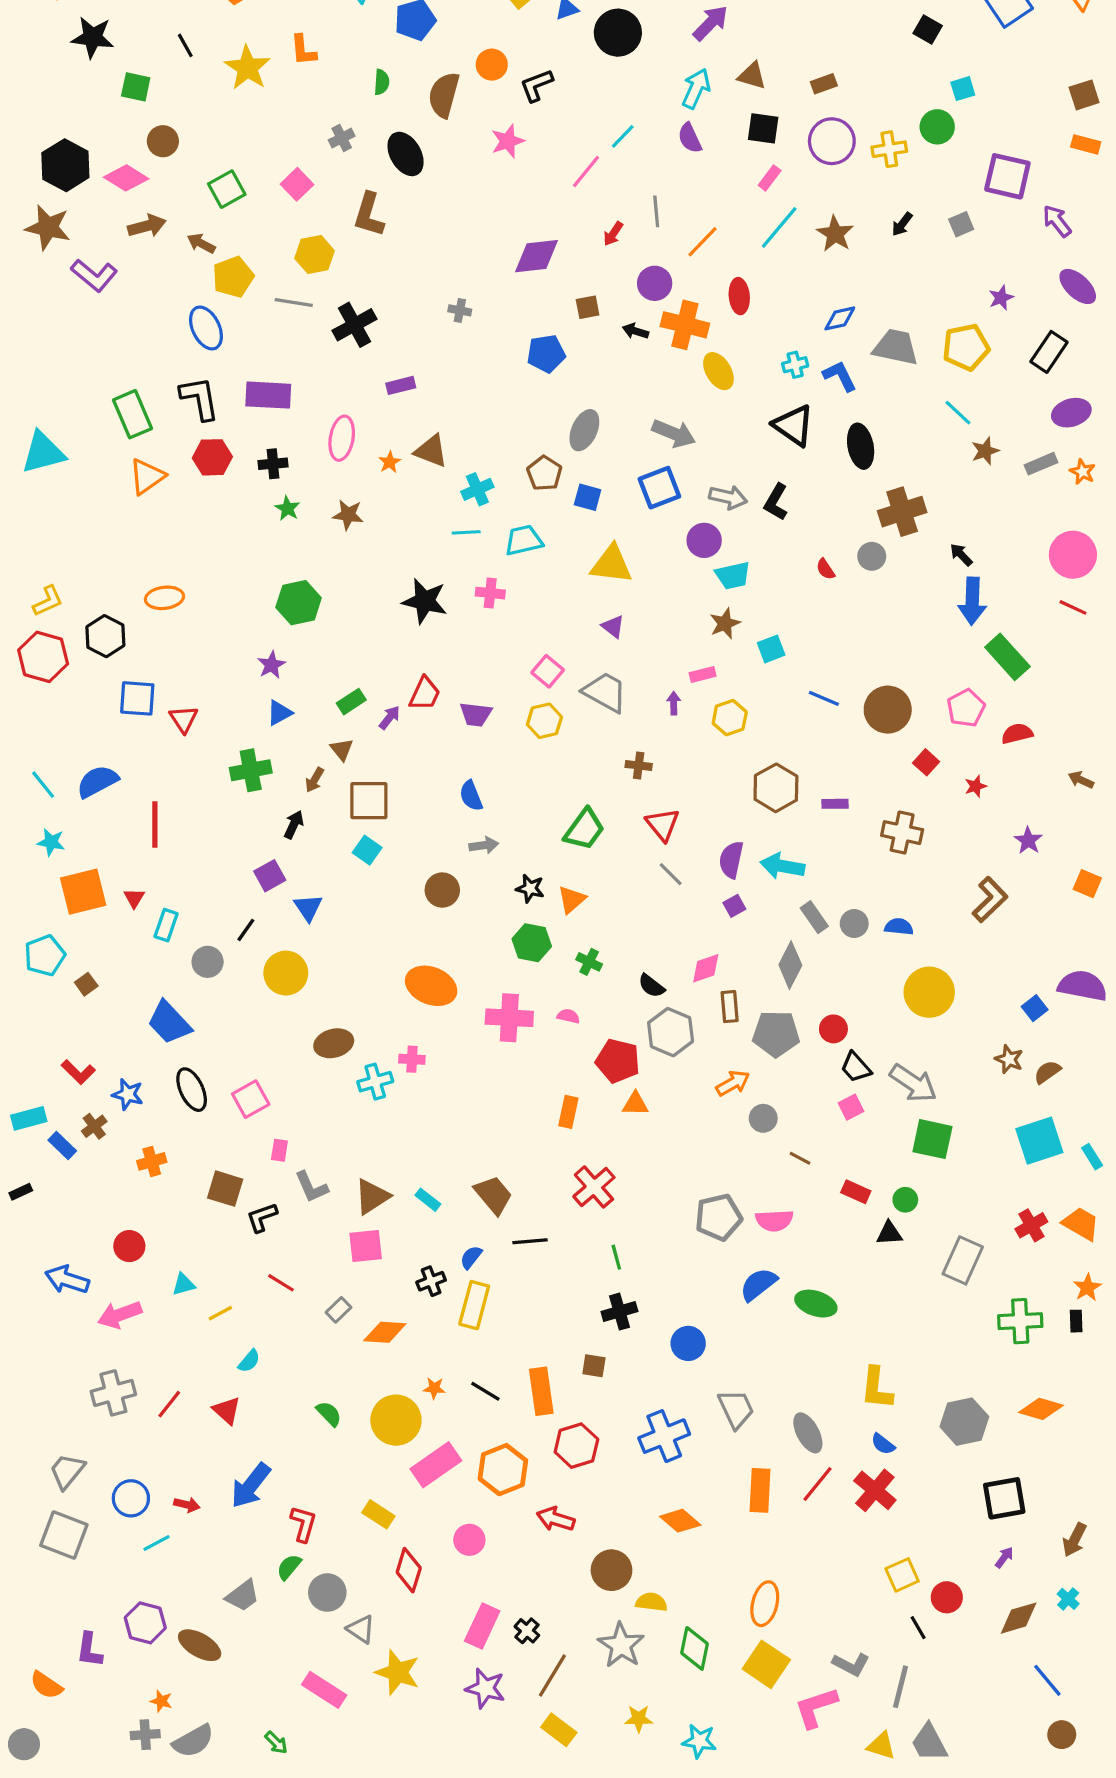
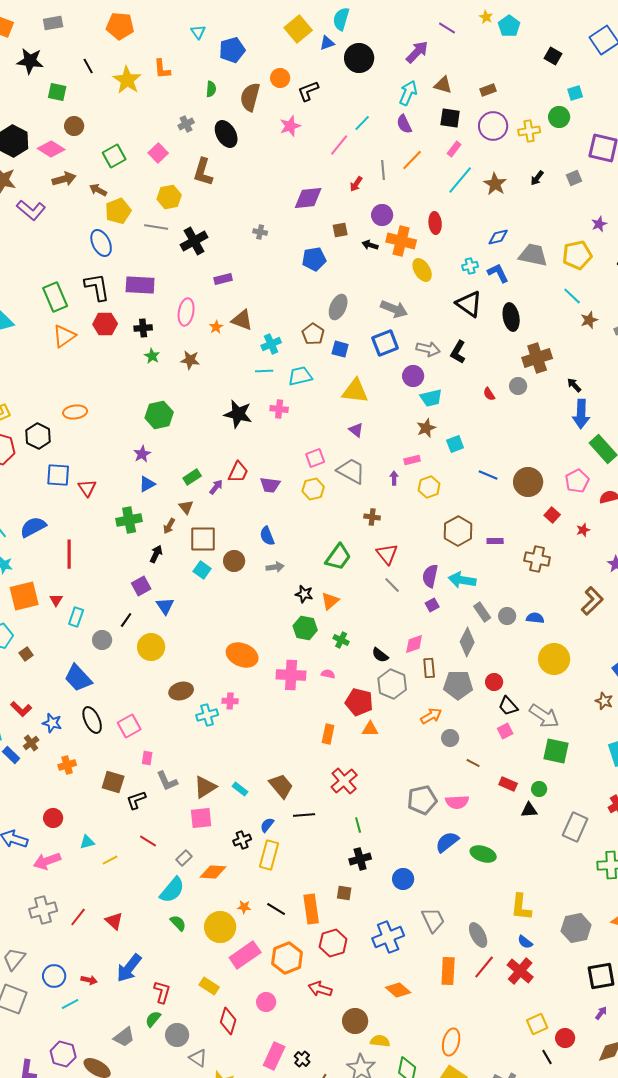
orange line: (703, 242) -> (412, 160), moved
pink square: (548, 671) -> (315, 458), turned 30
brown circle: (442, 890) -> (234, 561), moved
cyan semicircle: (249, 1361) -> (172, 890), moved, size x1.8

